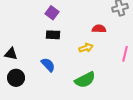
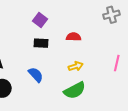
red semicircle: (99, 29) -> (74, 37), moved
yellow arrow: (86, 48) -> (76, 66), moved

